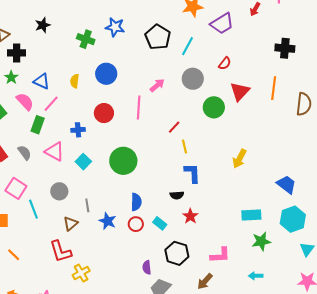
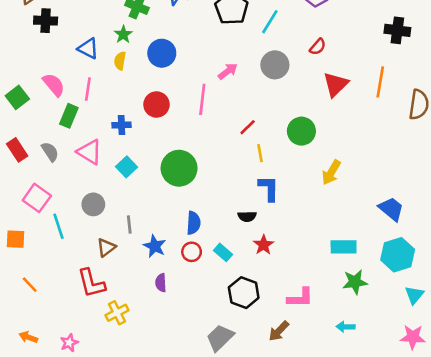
green star: (11, 77) -> (123, 34), moved
blue triangle: (42, 81) -> (88, 48), moved
pink line: (51, 104) -> (88, 89), turned -36
green circle: (214, 107) -> (301, 131), moved
purple semicircle: (147, 267) -> (161, 283), moved

